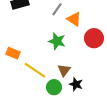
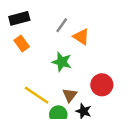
red circle: (94, 38) -> (102, 85), moved
orange rectangle: (13, 53) -> (22, 44), moved, turned 32

